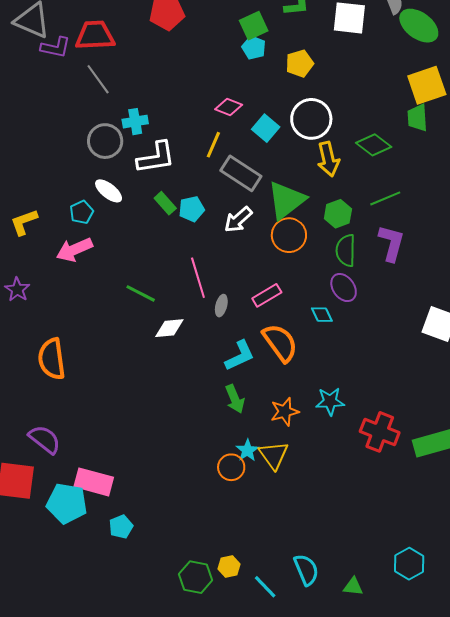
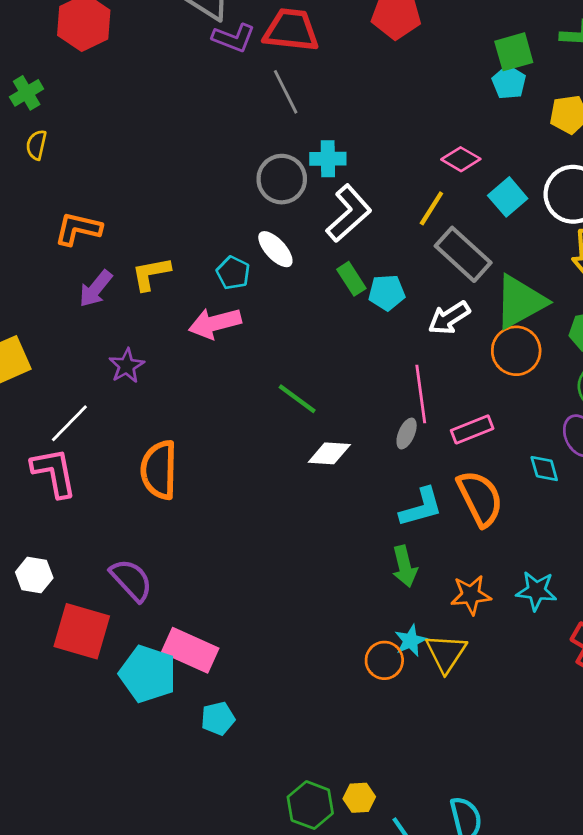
white L-shape: (156, 158) -> (349, 213), turned -42
cyan pentagon: (82, 212) -> (233, 273), turned -30
pink line: (198, 278) -> (421, 394), moved

